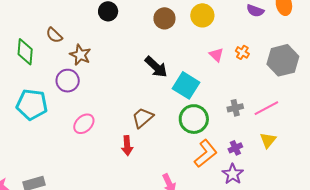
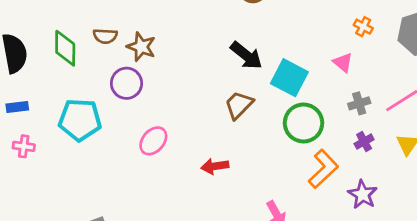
brown semicircle: (54, 35) -> (105, 36), moved, turned -36
pink triangle: (216, 55) -> (343, 62), moved
brown trapezoid: (143, 118) -> (239, 105), moved
red arrow: (127, 146) -> (215, 166), turned 90
purple cross: (235, 148) -> (364, 142), moved

